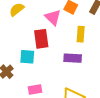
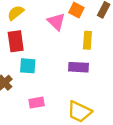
red rectangle: (41, 39) -> (16, 41), moved

